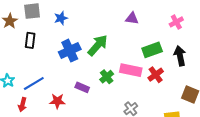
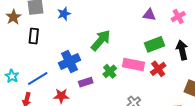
purple triangle: (132, 18) -> (149, 15), moved
blue cross: (70, 51) -> (70, 61), moved
purple rectangle: (82, 87) -> (86, 82), turned -40

